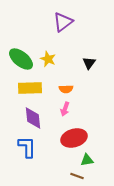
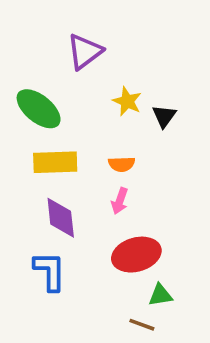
purple triangle: (63, 22) -> (85, 52), moved
yellow star: (48, 59) -> (127, 101), moved

